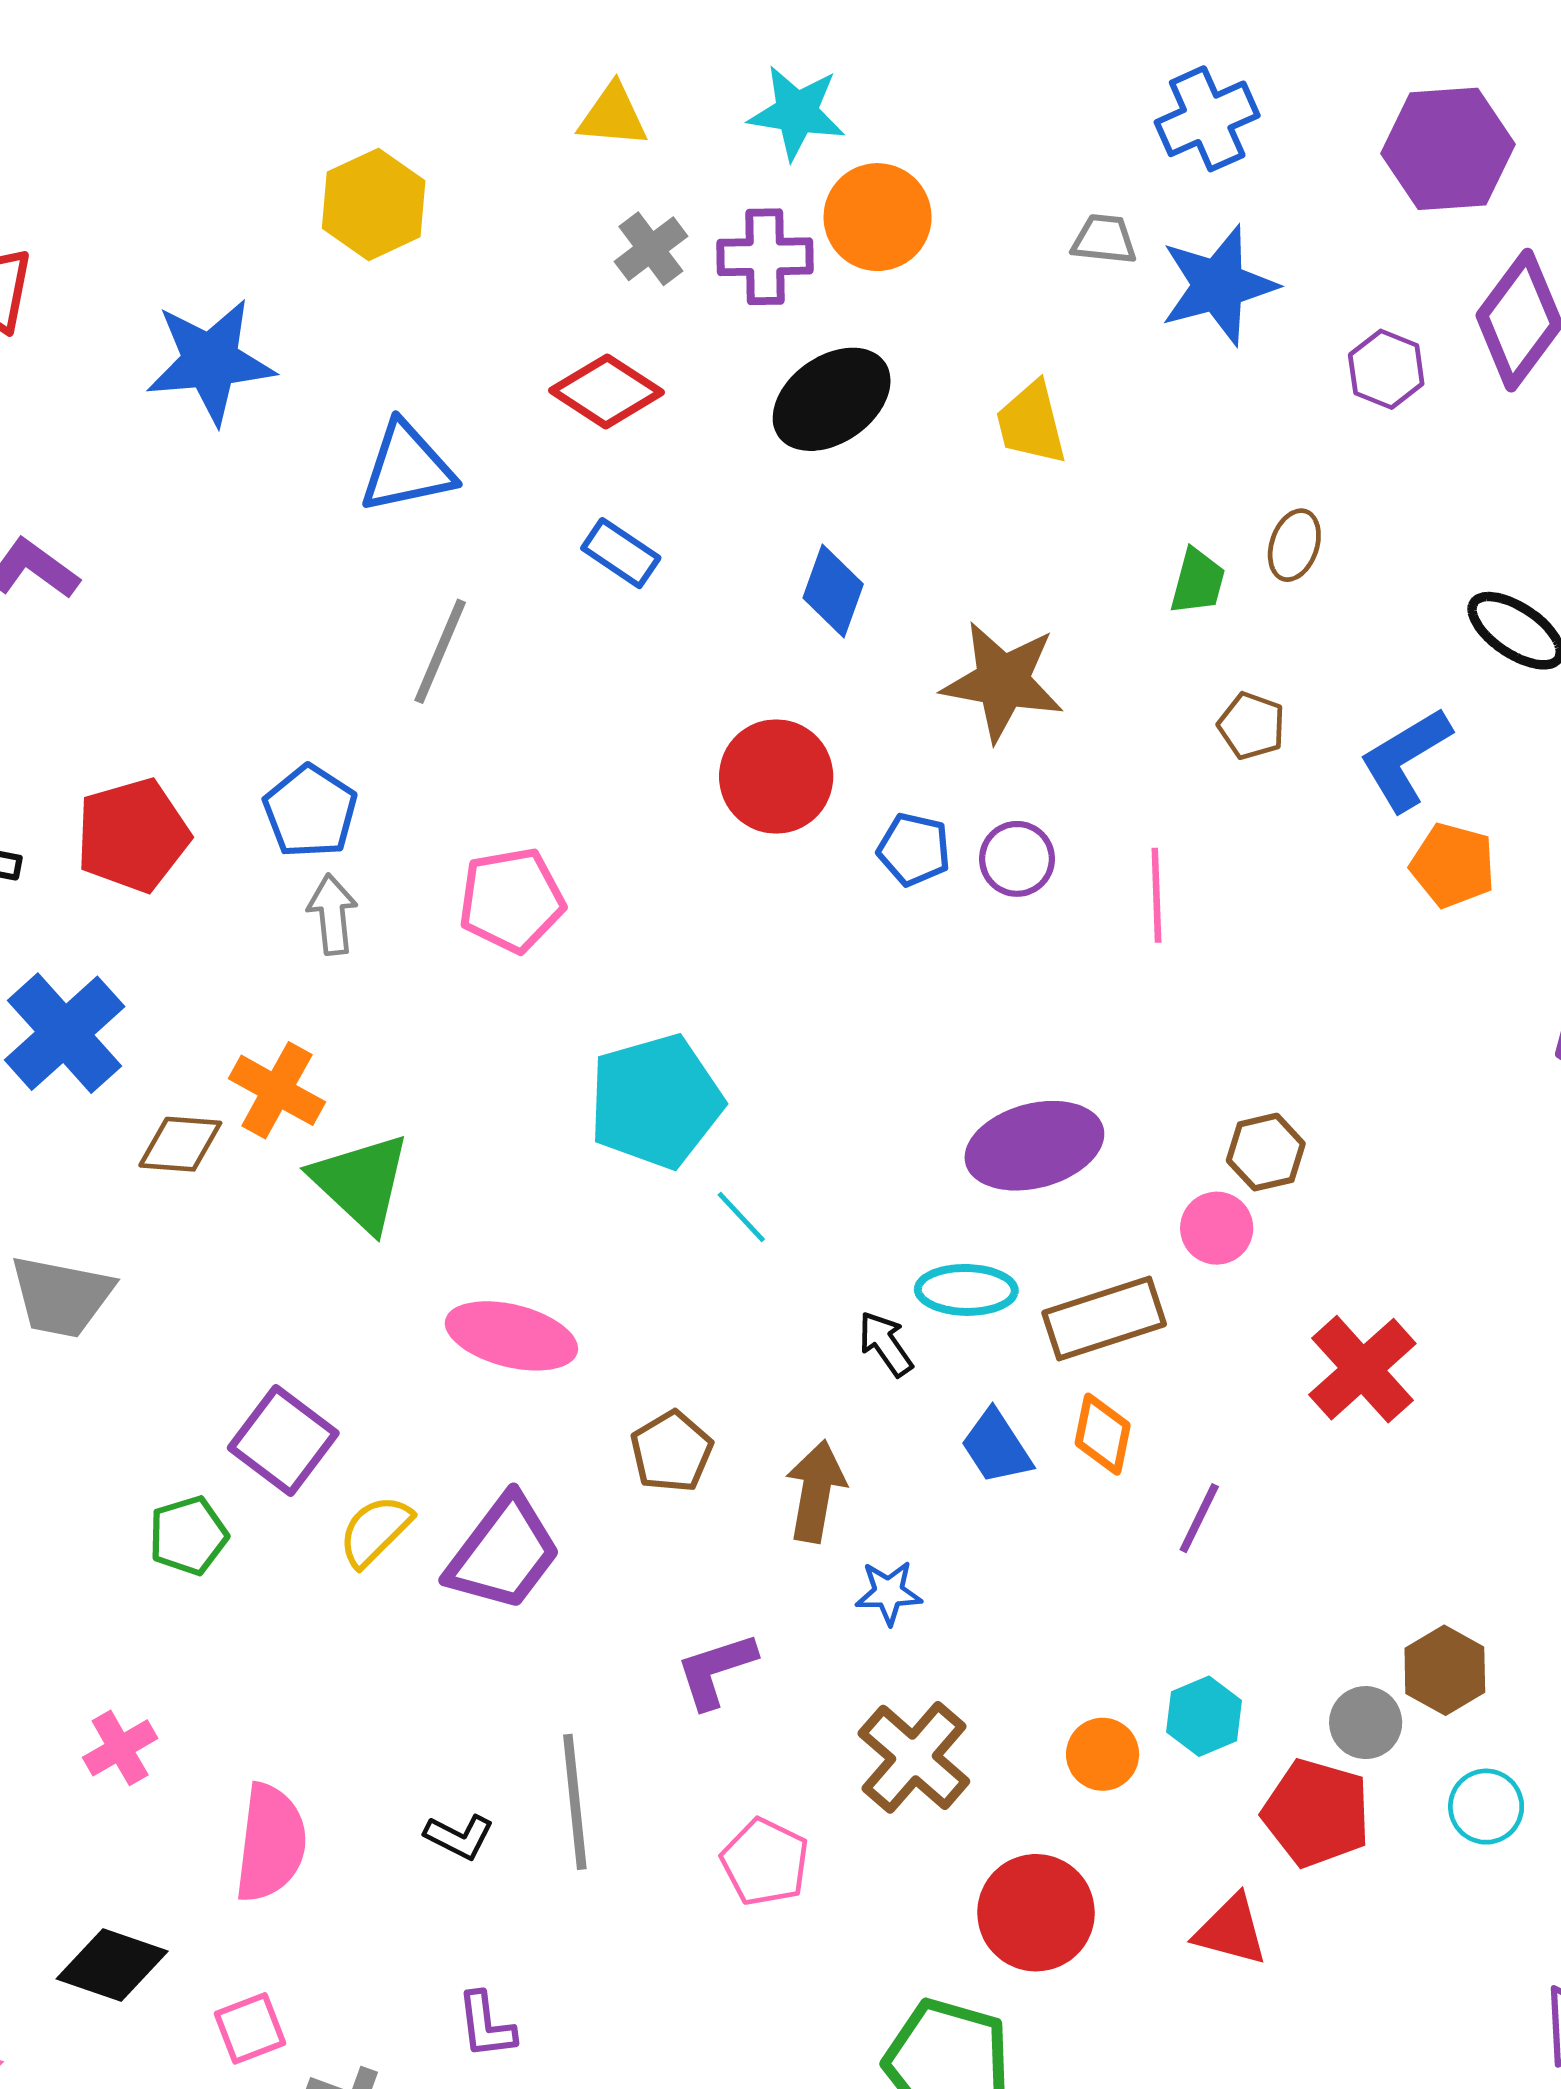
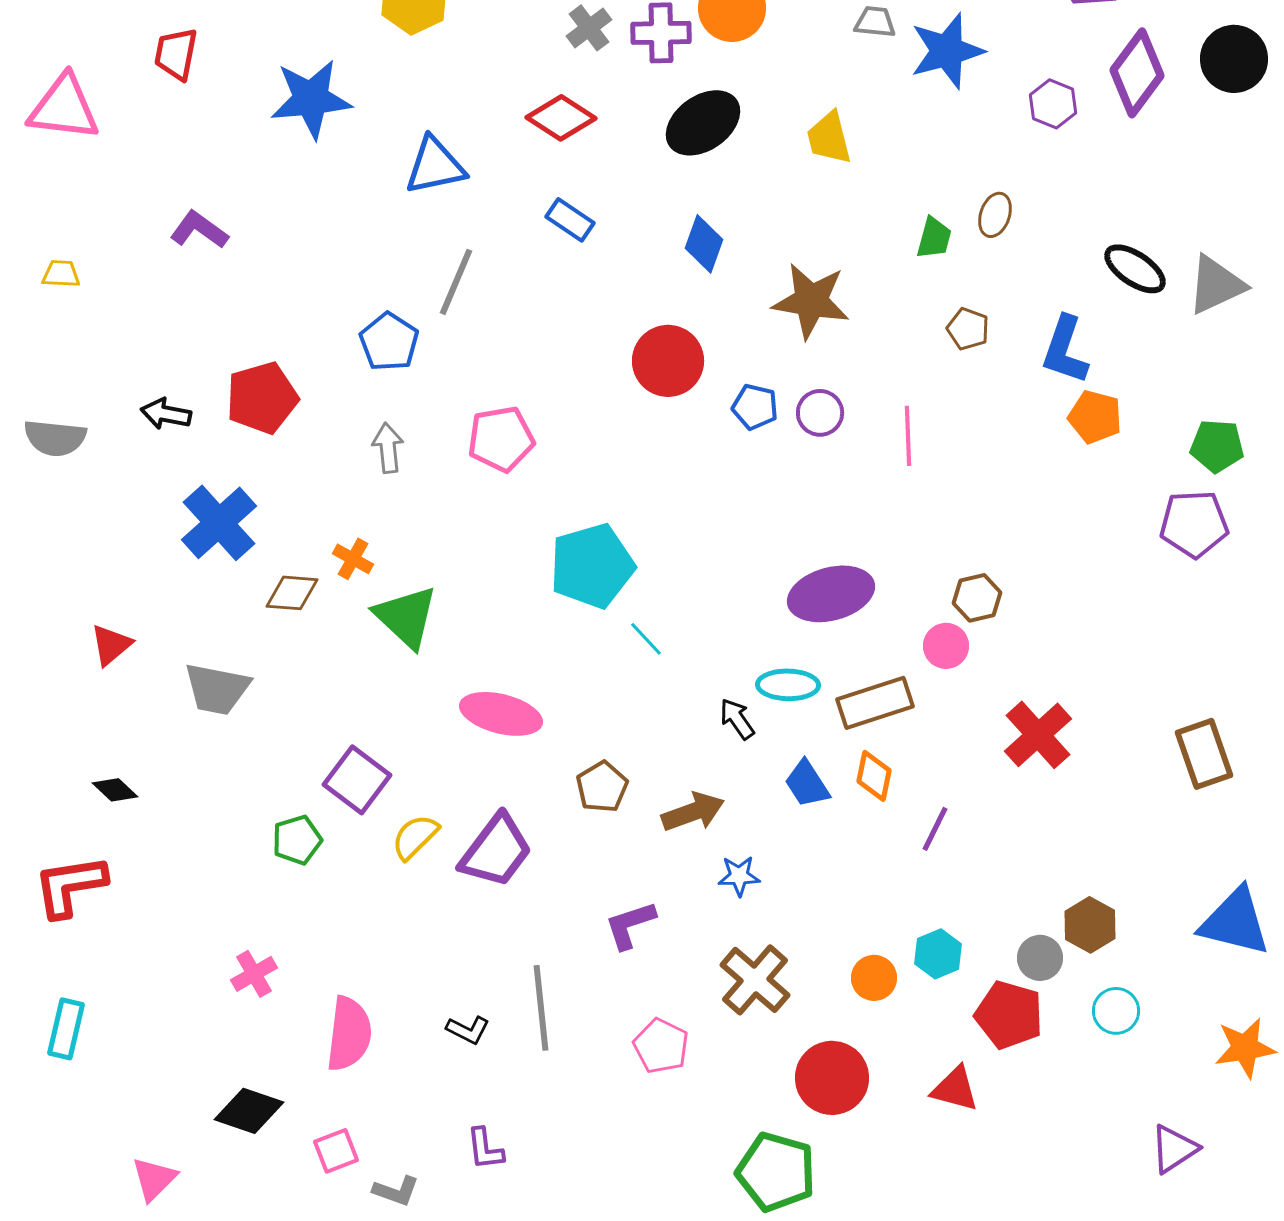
blue L-shape: (1405, 759) -> (1065, 350), turned -40
blue pentagon: (310, 811) -> (389, 342), moved
orange cross: (277, 1090) -> (353, 559), size x0.7
brown arrow: (816, 1491) -> (693, 812), turned 60

